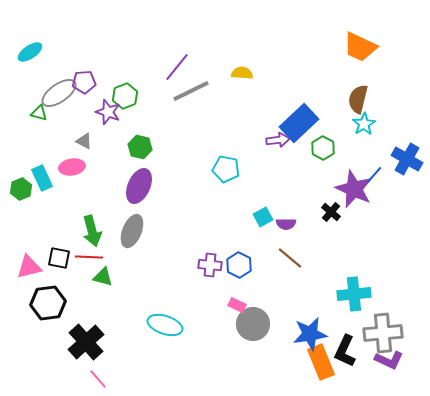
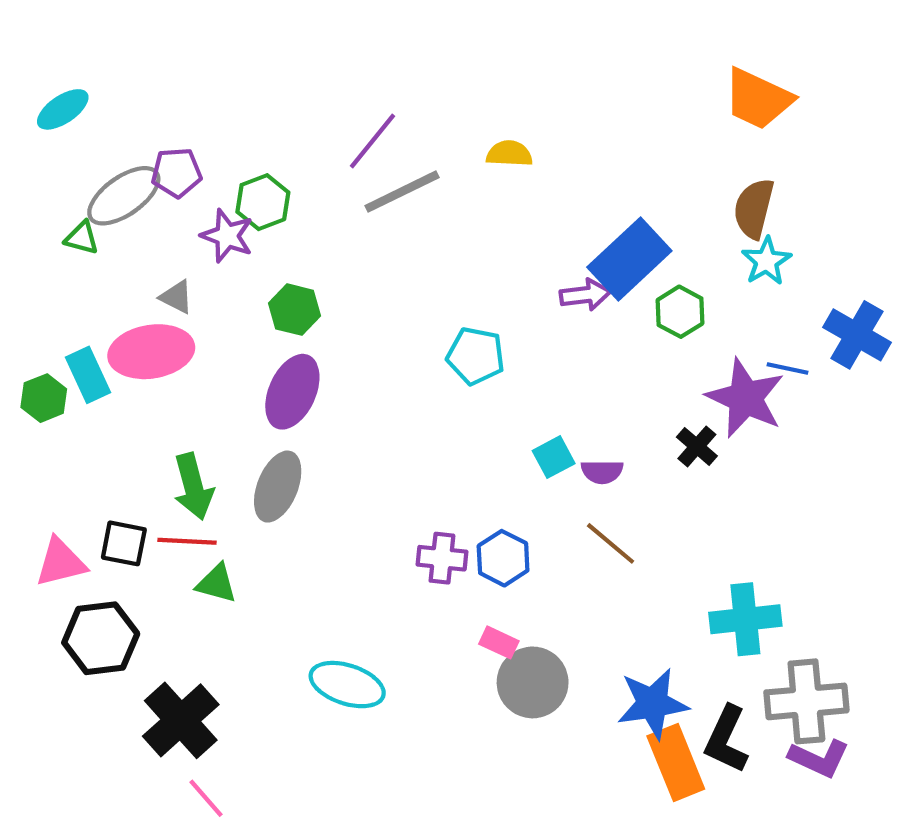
pink ellipse: (72, 167) -> (151, 352), size x1.5
blue line: (374, 175) -> (787, 369), turned 60

